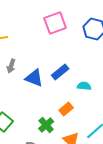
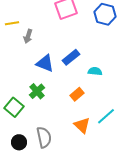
gray arrow: (11, 66) -> (28, 36), moved
green cross: (46, 125) -> (37, 91), moved

